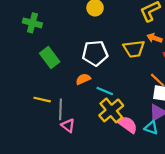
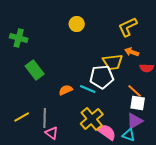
white pentagon: (95, 53) -> (102, 77), moved
cyan line: (105, 91) -> (88, 89), moved
yellow line: (42, 100) -> (22, 117), moved, turned -42

